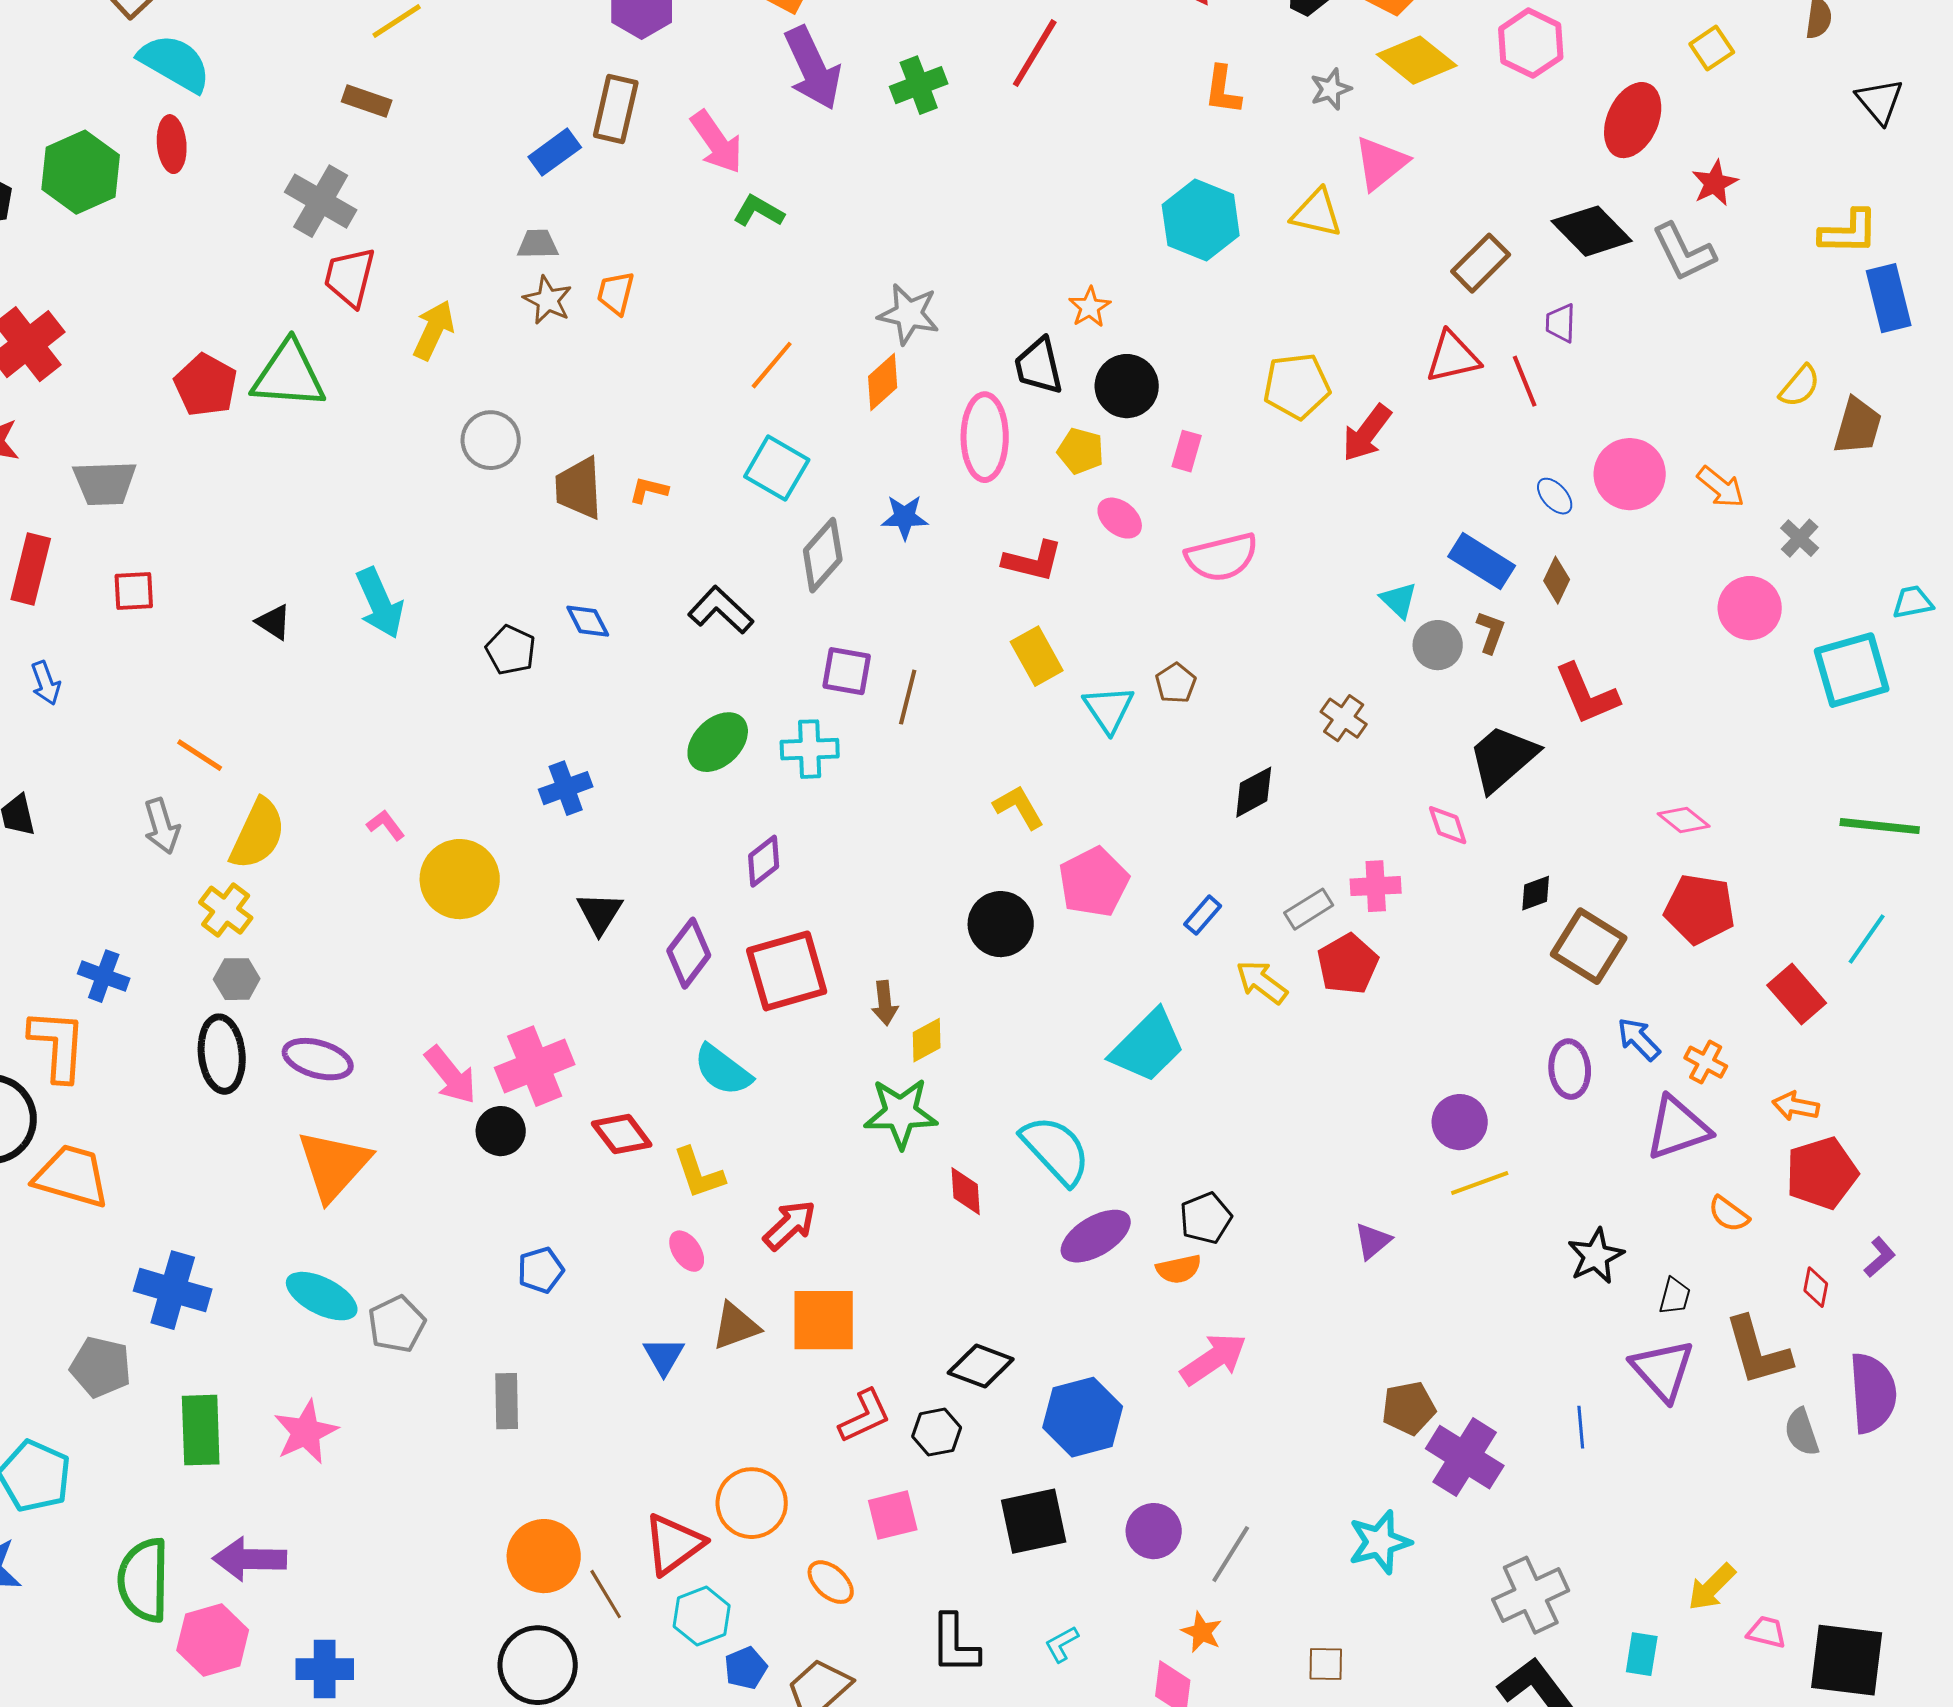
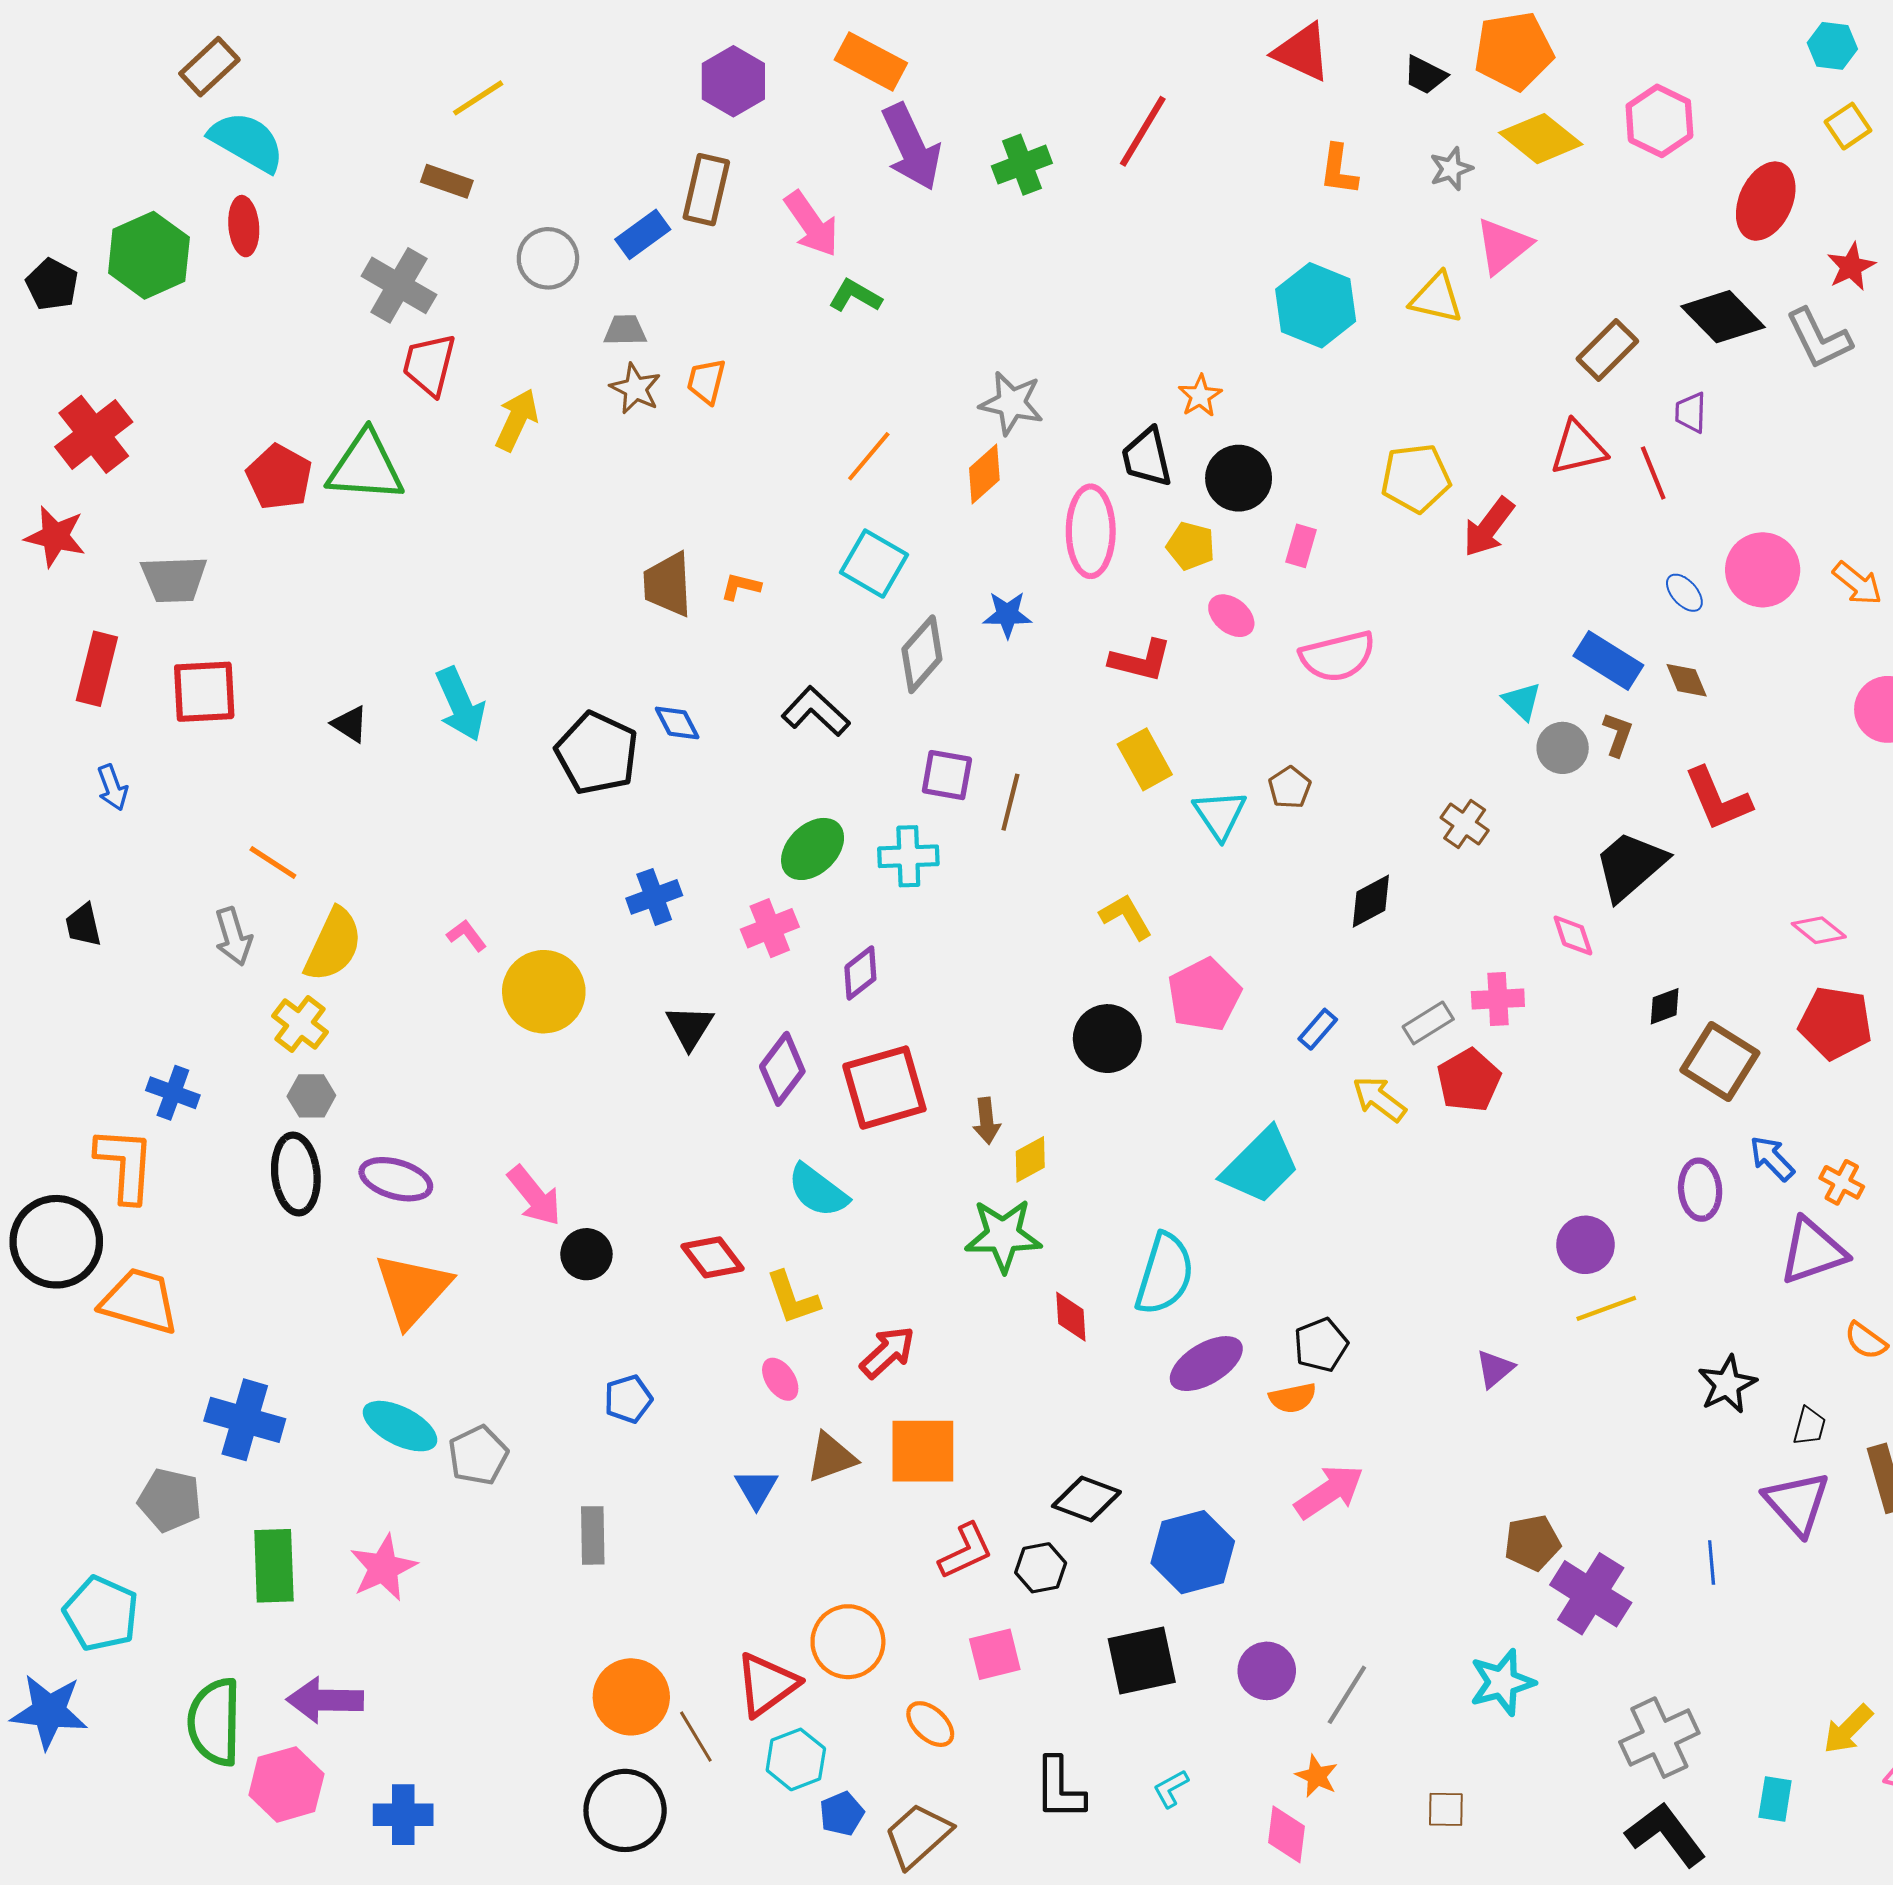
gray circle: (491, 440) -> (548, 258), moved
brown diamond: (1557, 580) -> (1687, 680), turned -48
red square: (134, 591) -> (204, 692), size x1.5
black pentagon: (511, 650) -> (597, 753), size x1.6
pink cross: (535, 1066) -> (770, 928), moved, size x0.7
cyan semicircle: (1056, 1150) -> (1165, 1274), turned 60

